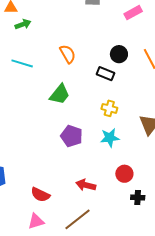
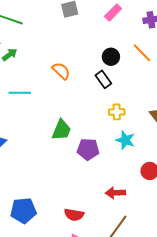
black rectangle: (105, 74) -> (103, 79), turned 48
green trapezoid: (60, 94) -> (61, 130), moved
cyan star: (110, 138) -> (125, 140), turned -30

